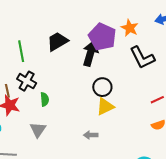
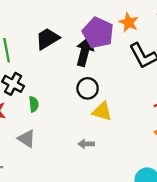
black circle: (102, 87) -> (88, 88), moved
yellow triangle: (105, 107) -> (102, 112), turned 42
gray triangle: (38, 130) -> (27, 139), turned -30

